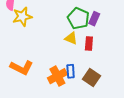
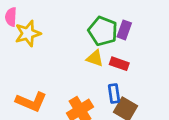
red rectangle: (89, 44) -> (119, 64), turned -72
blue rectangle: (71, 71) -> (114, 93), moved

